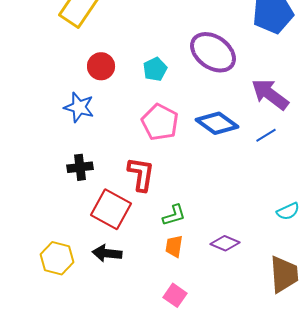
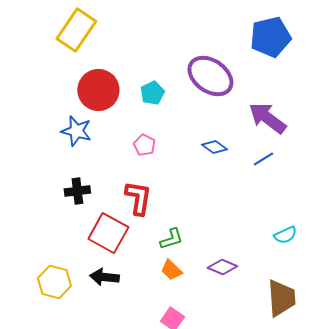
red circle: (101, 66) -> (98, 90), size x1.5
pink pentagon: (160, 122) -> (144, 145), moved, size x0.6
blue diamond: (217, 123) -> (214, 147), size x0.6
orange trapezoid: (174, 246) -> (171, 270), turned -55

